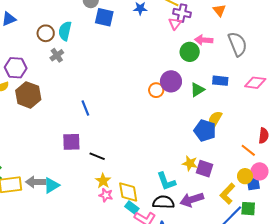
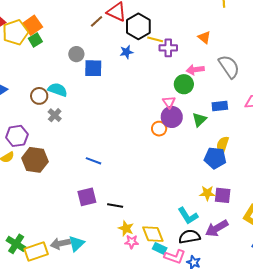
pink triangle: (175, 23) -> (169, 102), moved
cyan semicircle: (65, 31) -> (58, 90), turned 108
blue line: (85, 108) -> (94, 161), turned -35

